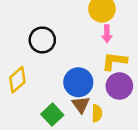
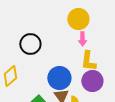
yellow L-shape: (114, 61) -> (88, 61), turned -90

